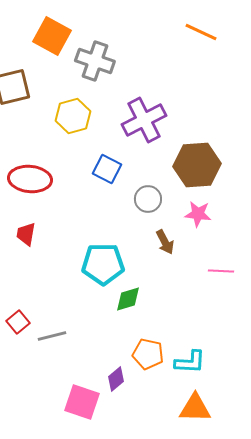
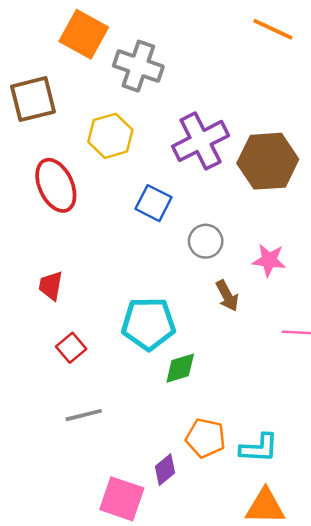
brown hexagon: (197, 165) -> (268, 161), moved
red ellipse: (30, 179) -> (56, 185), moved, turned 60
red square: (18, 322) -> (71, 348), moved

